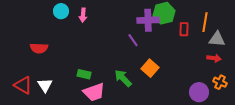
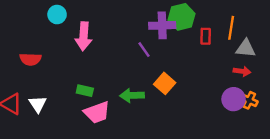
pink arrow: (83, 15) -> (84, 36), moved, size x1.6
green arrow: (123, 78) -> (132, 96), turned -48
purple circle: (199, 92) -> (234, 99), moved

